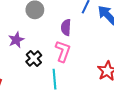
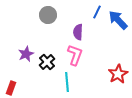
purple star: (16, 40) -> (26, 54), moved

